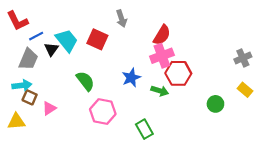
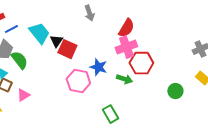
red square: (97, 39) -> (67, 49), moved
black triangle: (51, 49) -> (56, 41), moved
blue star: (131, 78) -> (98, 67), turned -30
green semicircle: (85, 81) -> (19, 60), moved
pink hexagon: (103, 112) -> (78, 81), moved

